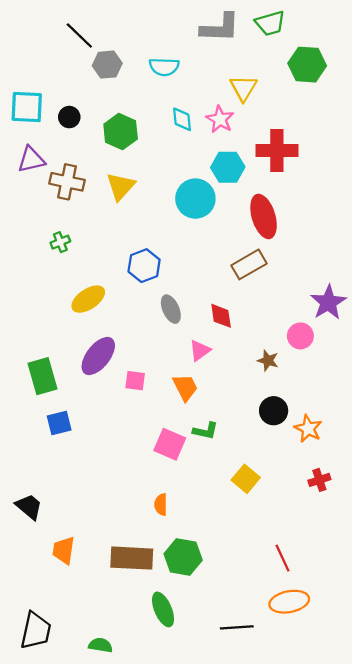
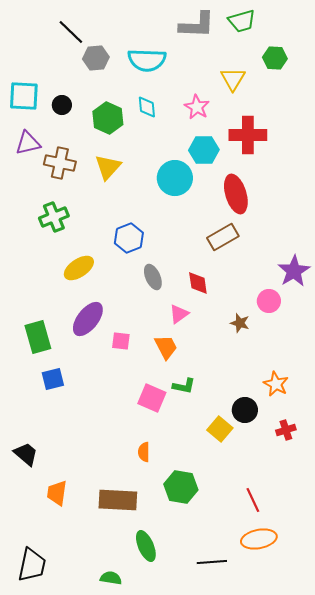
green hexagon: (307, 65) -> (275, 58), size x0.7
cyan semicircle: (164, 67) -> (147, 60), size x1.4
yellow triangle: (243, 88) -> (233, 79), moved
cyan diamond: (182, 119) -> (147, 107), moved
green cross: (60, 242) -> (54, 217), size x1.6
black circle: (274, 411) -> (245, 410), moved
green hexagon: (183, 557) -> (181, 487), moved
green semicircle: (100, 645) -> (111, 578), moved

